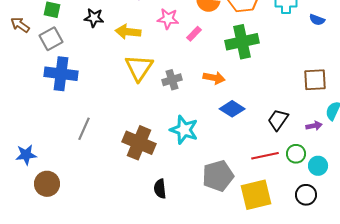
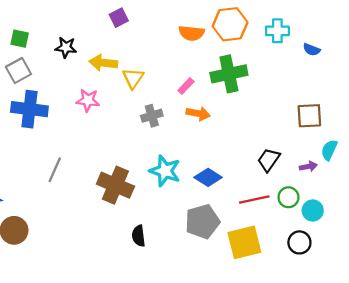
pink star: (168, 19) -> (88, 100), moved
pink rectangle: (194, 34) -> (186, 86), moved
yellow triangle: (139, 68) -> (133, 78), moved, size x0.7
blue diamond: (232, 109) -> (208, 177), moved

